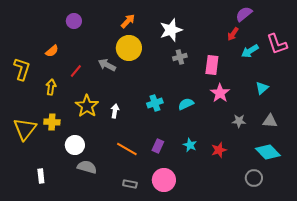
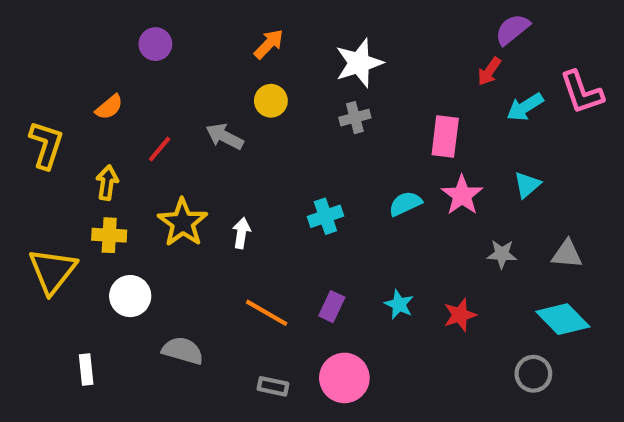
yellow circle: (129, 48) -> (271, 101), size x0.6
gray cross: (180, 57) -> (355, 118), moved
cyan triangle: (262, 88) -> (527, 185), moved
cyan semicircle: (186, 104) -> (405, 204), moved
yellow cross: (52, 122) -> (109, 235), moved
white circle: (75, 145) -> (130, 296), moved

